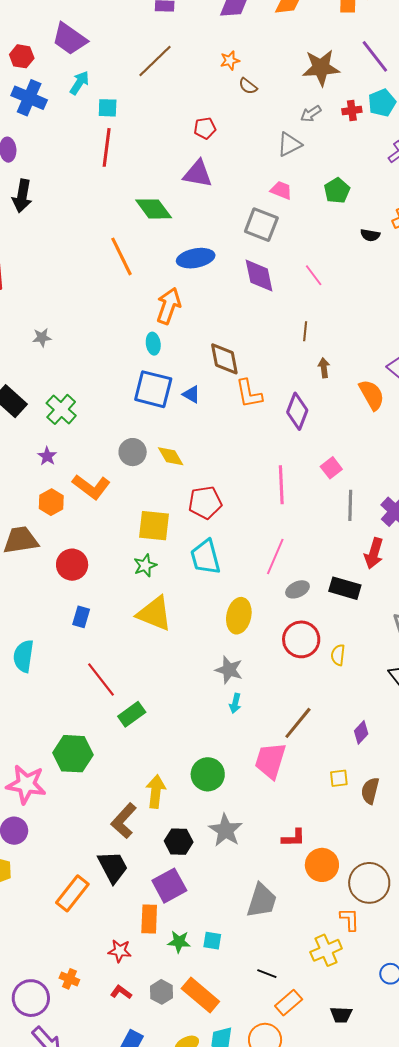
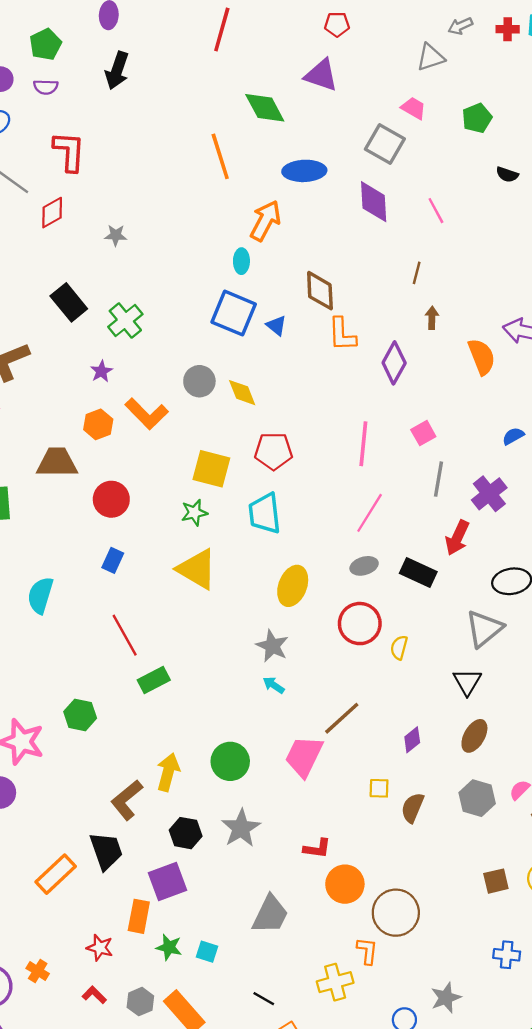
pink line: (275, 556) -> (370, 513), moved
cyan arrow: (235, 703) -> (274, 685), turned 102
green hexagon: (73, 754) -> (80, 715), size x0.7

